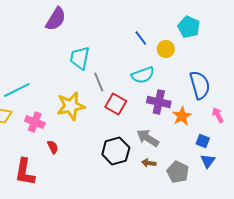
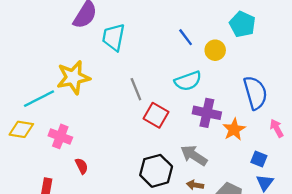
cyan trapezoid: (80, 58) -> (113, 37), moved
yellow star: (71, 106) -> (73, 77), moved

